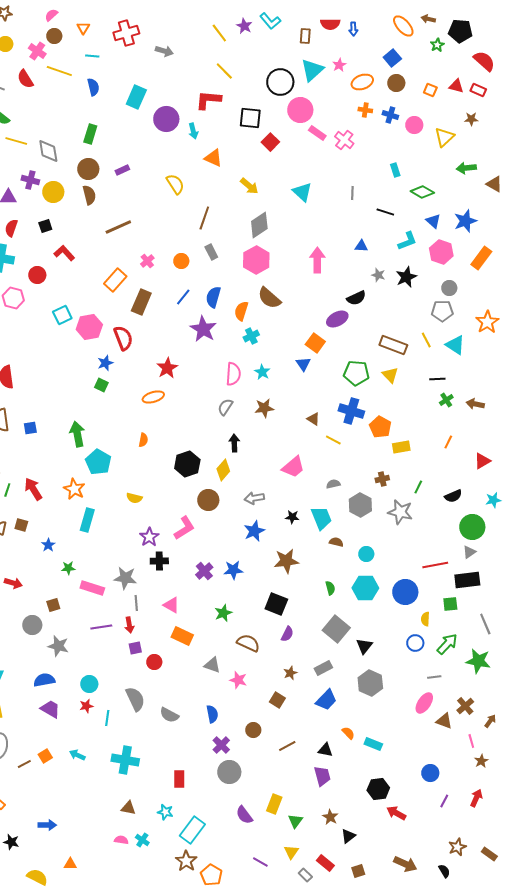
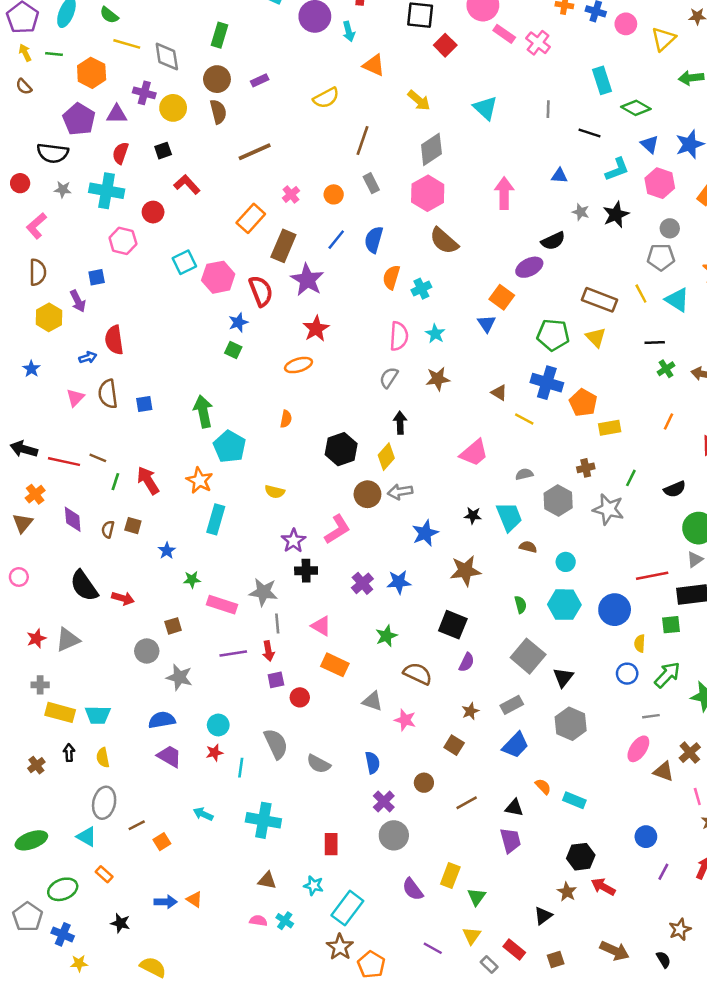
cyan rectangle: (395, 170) -> (602, 80), size x1.5
yellow semicircle: (175, 184) -> (326, 98), turned 95
orange semicircle: (241, 311) -> (391, 277), moved
purple star: (203, 329) -> (307, 280), moved
gray arrow: (254, 498) -> (400, 492), moved
orange square: (45, 756) -> (162, 842), moved
brown star: (330, 817) -> (567, 892), moved
orange triangle: (70, 864) -> (194, 899), moved, turned 32

